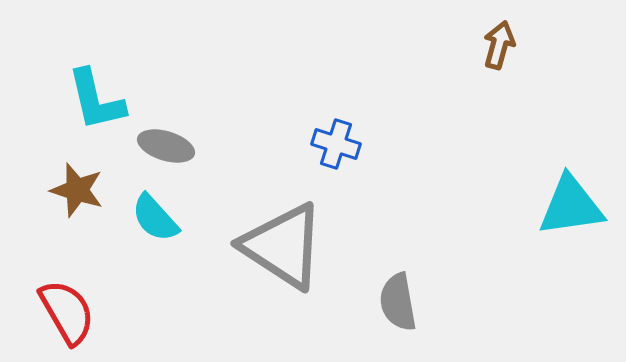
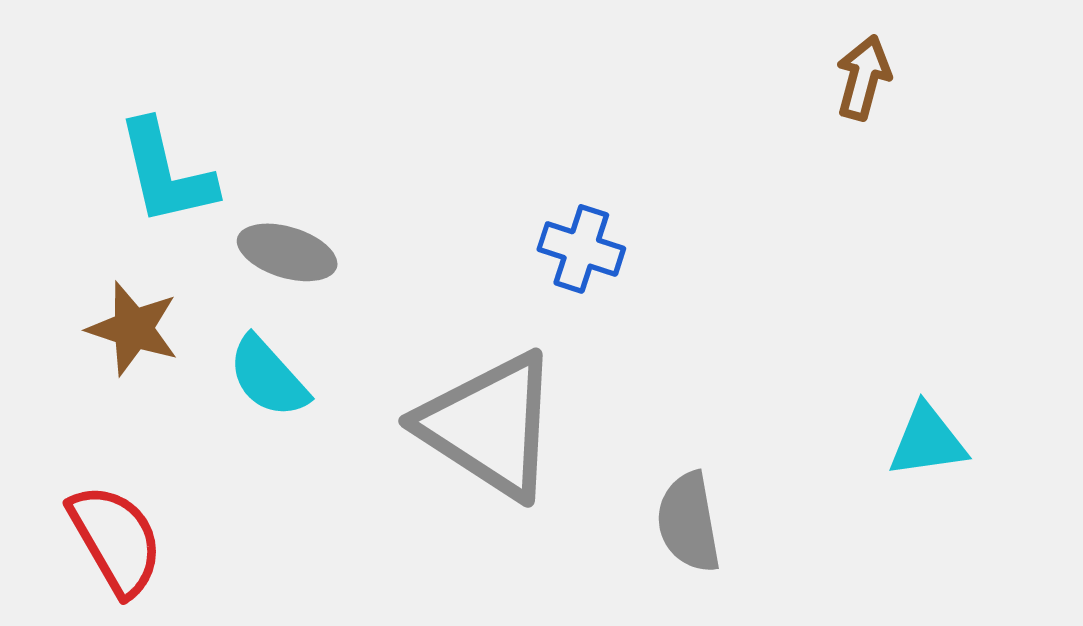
cyan triangle: (571, 206) -> (927, 441), moved, size x0.7

